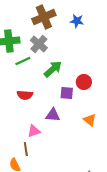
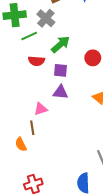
purple square: (67, 93) -> (60, 70), moved
red semicircle: (25, 95) -> (36, 61), moved

